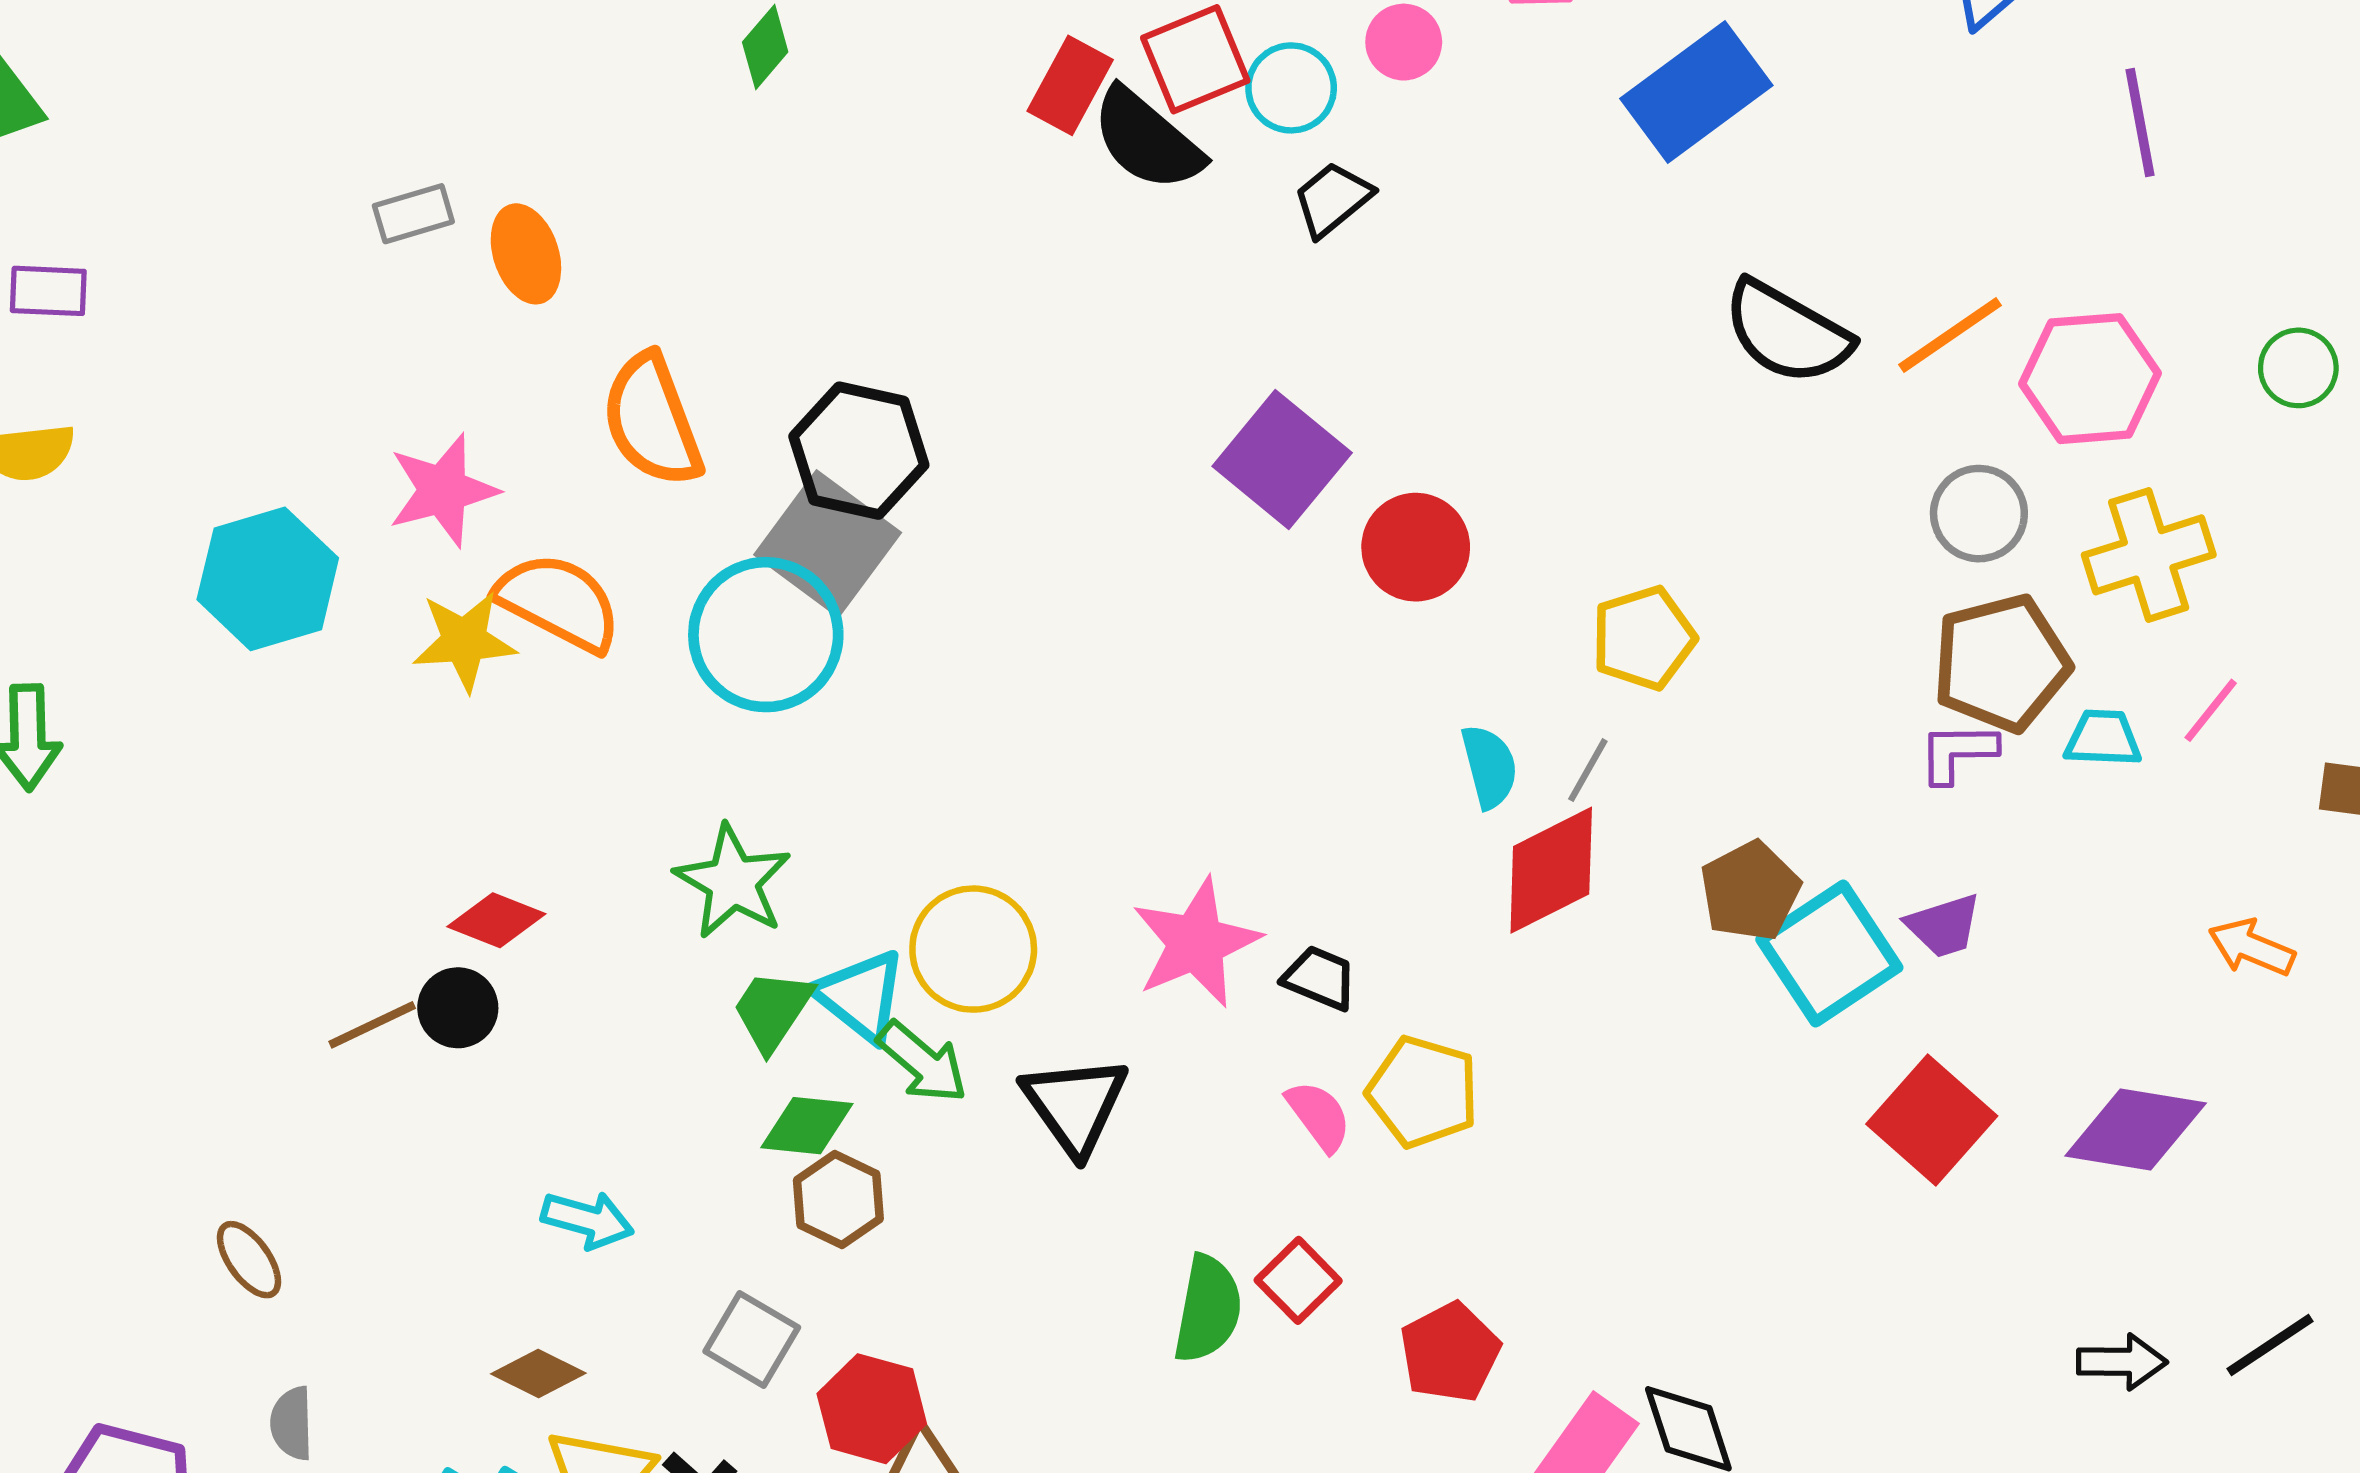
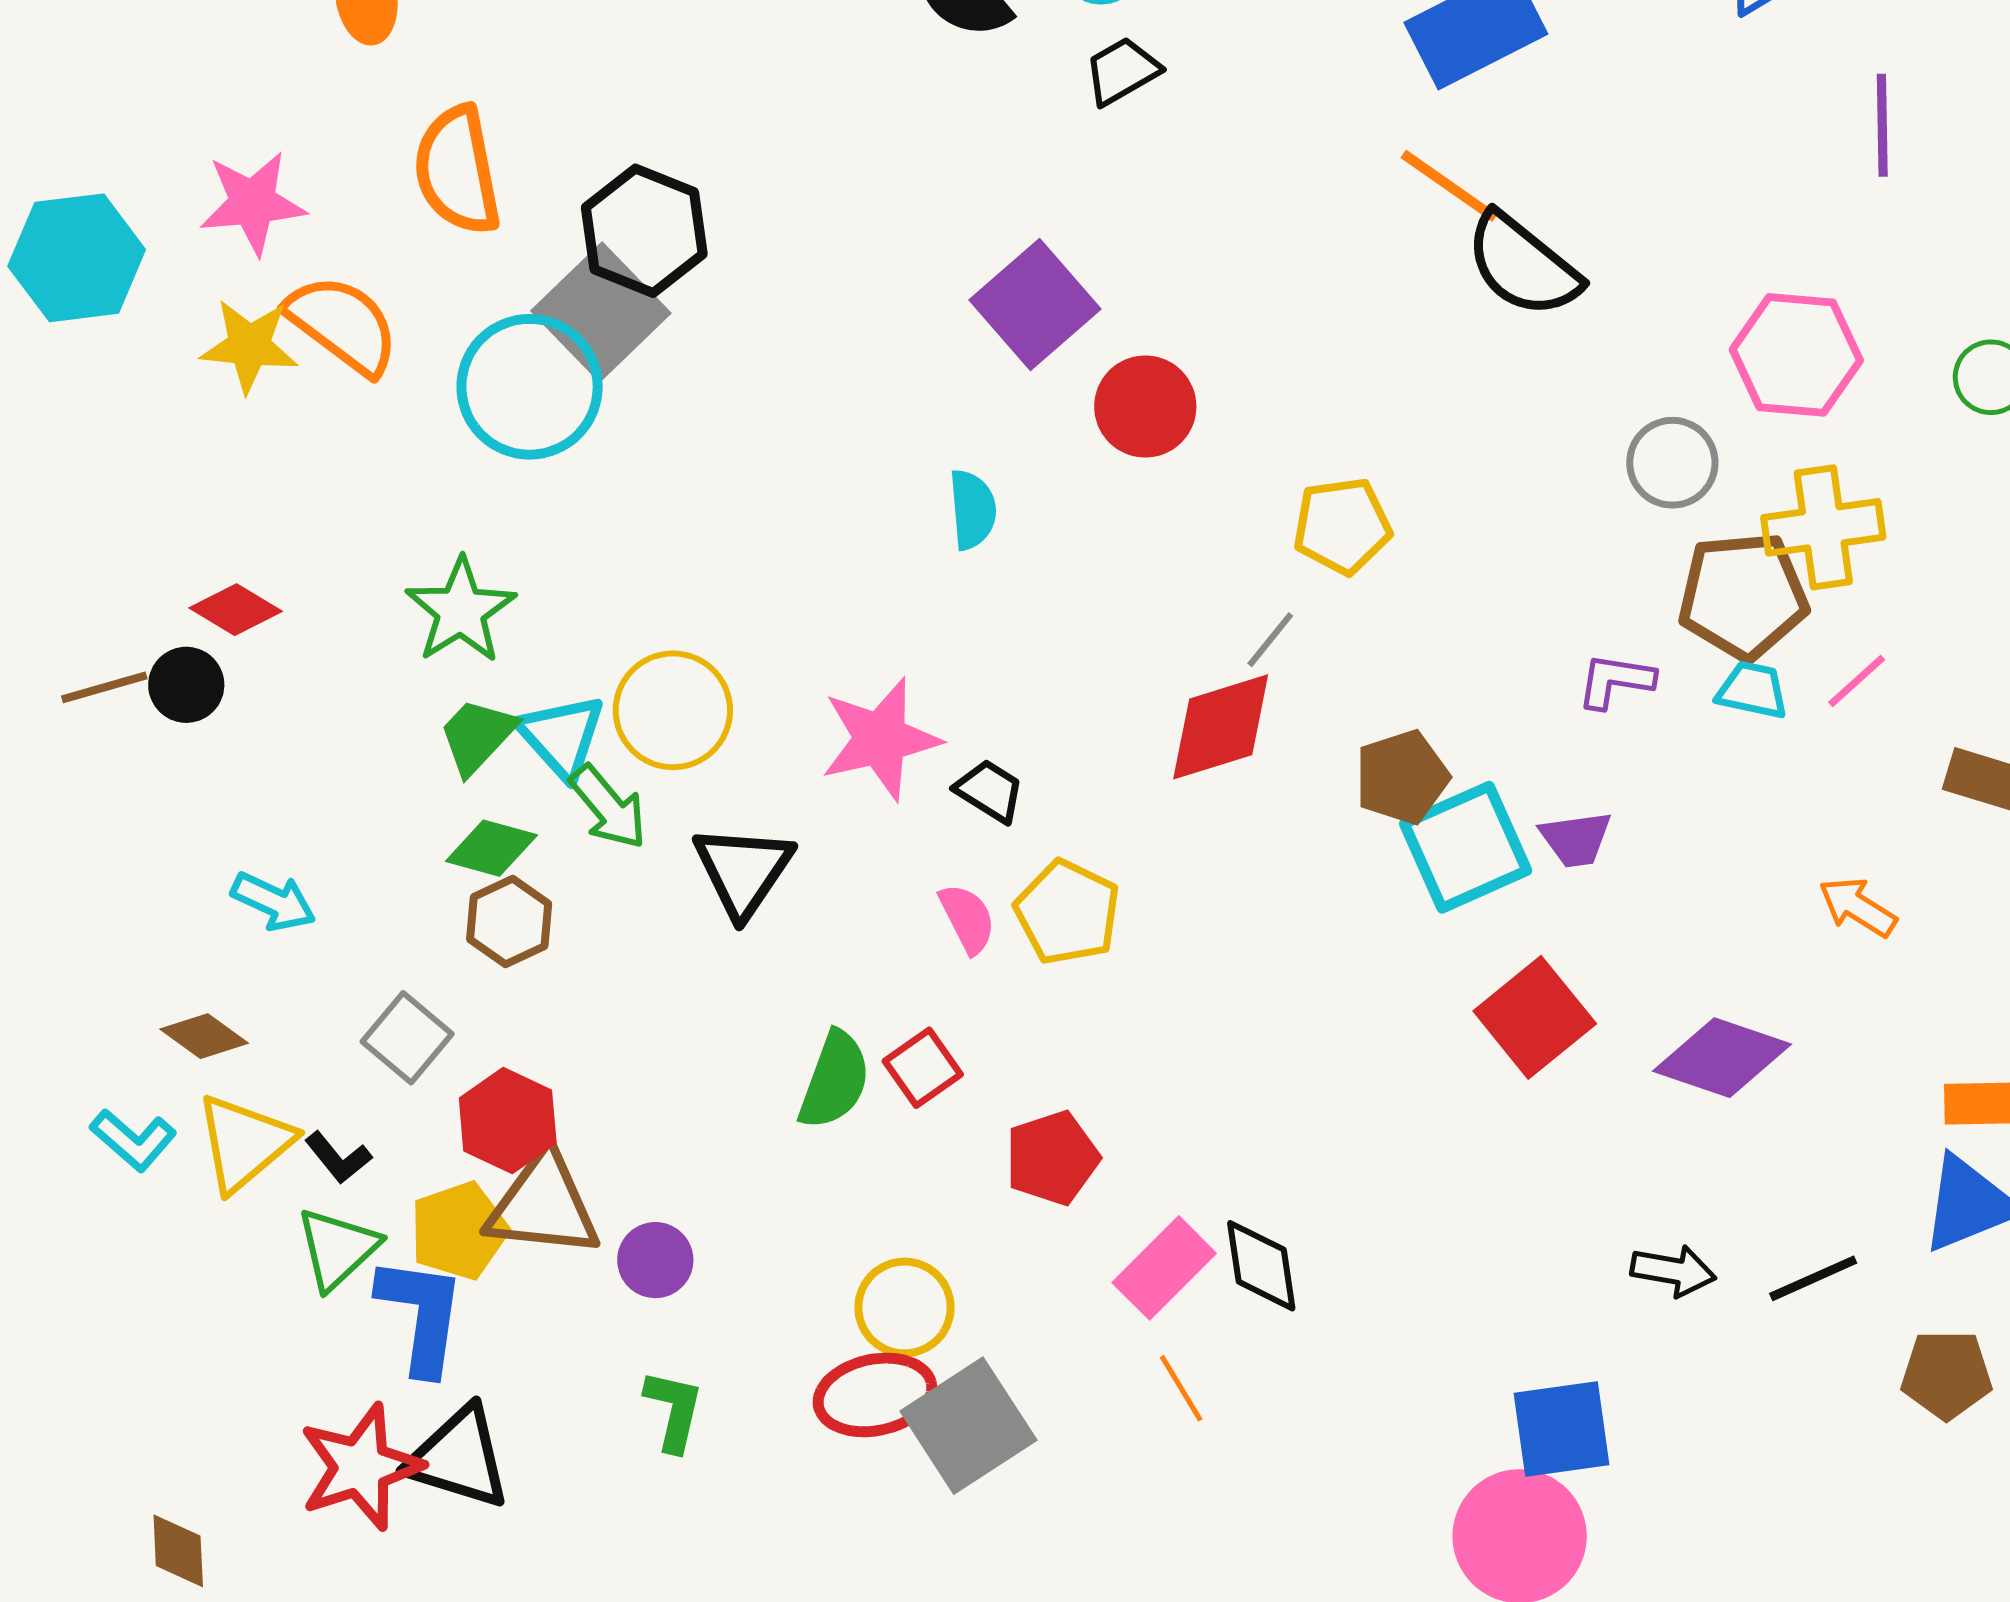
orange line: (1950, 335) -> (1449, 186), moved, turned 60
brown pentagon: (2001, 663) -> (1743, 596), moved
cyan semicircle: (1489, 766) -> (972, 510), moved

